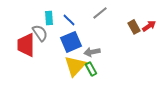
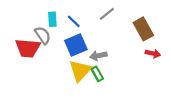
red arrow: (149, 26) -> (153, 54), moved, turned 48
brown rectangle: (134, 27) -> (143, 29), size x1.5
red trapezoid: (26, 45) -> (28, 48), turned -85

